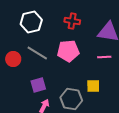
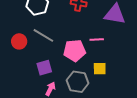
pink pentagon: (68, 51) -> (75, 51), moved
pink line: (104, 57) -> (97, 39), moved

